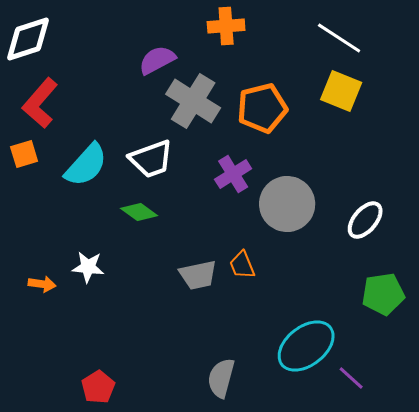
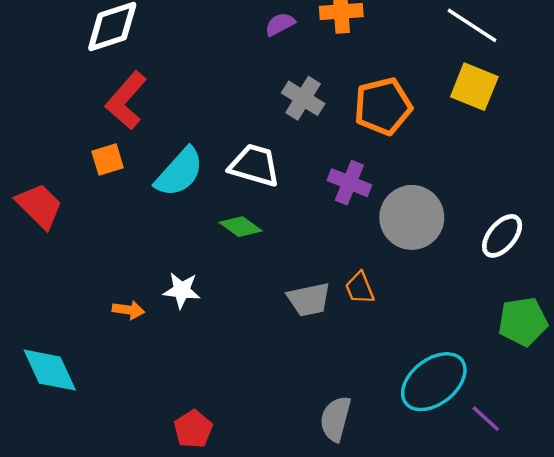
purple semicircle: (157, 60) -> (280, 24), moved, size x0.7
gray cross: (193, 101) -> (303, 98), size x0.7
white trapezoid: (151, 159) -> (255, 165), turned -144
purple cross: (233, 174) -> (349, 183), turned -36

